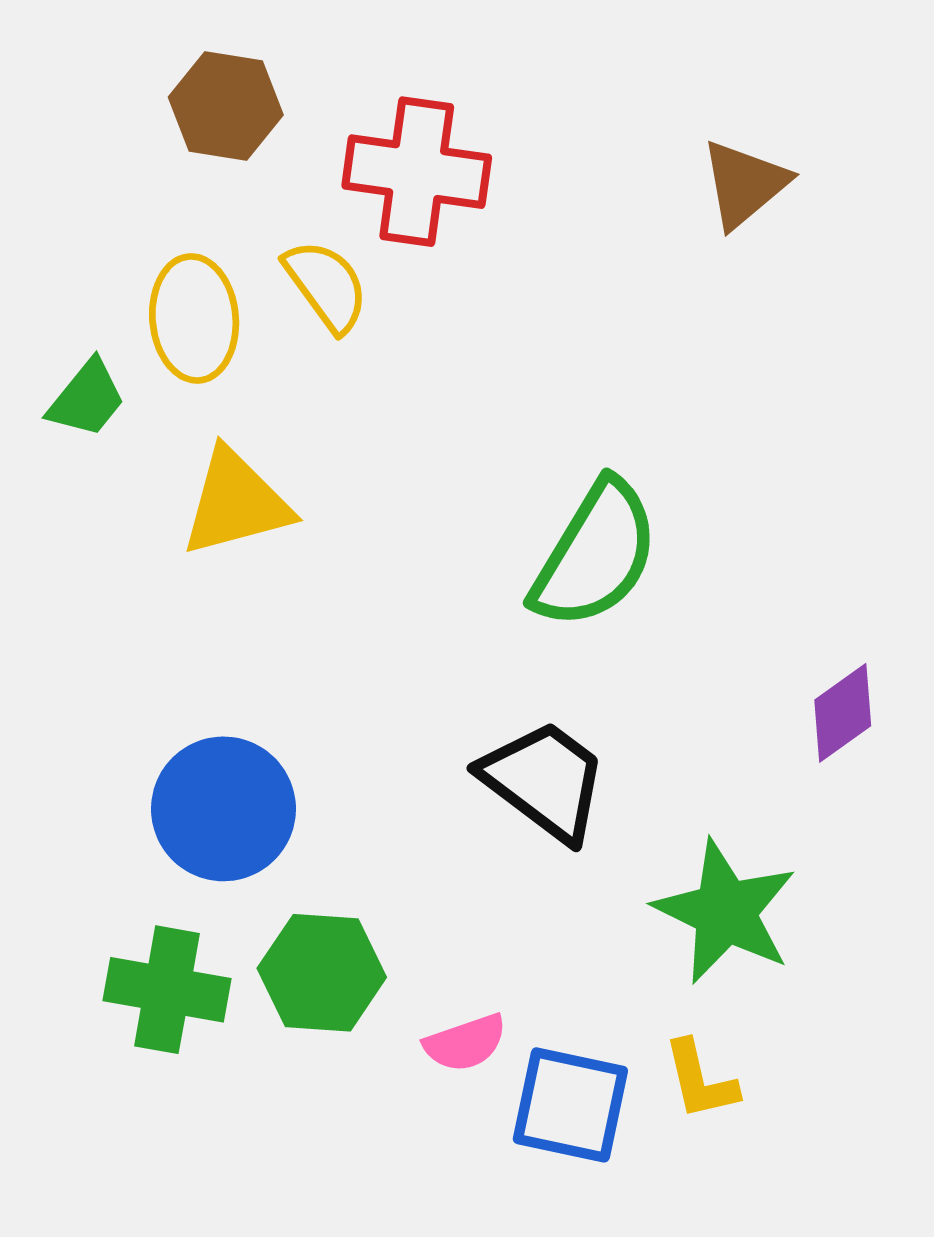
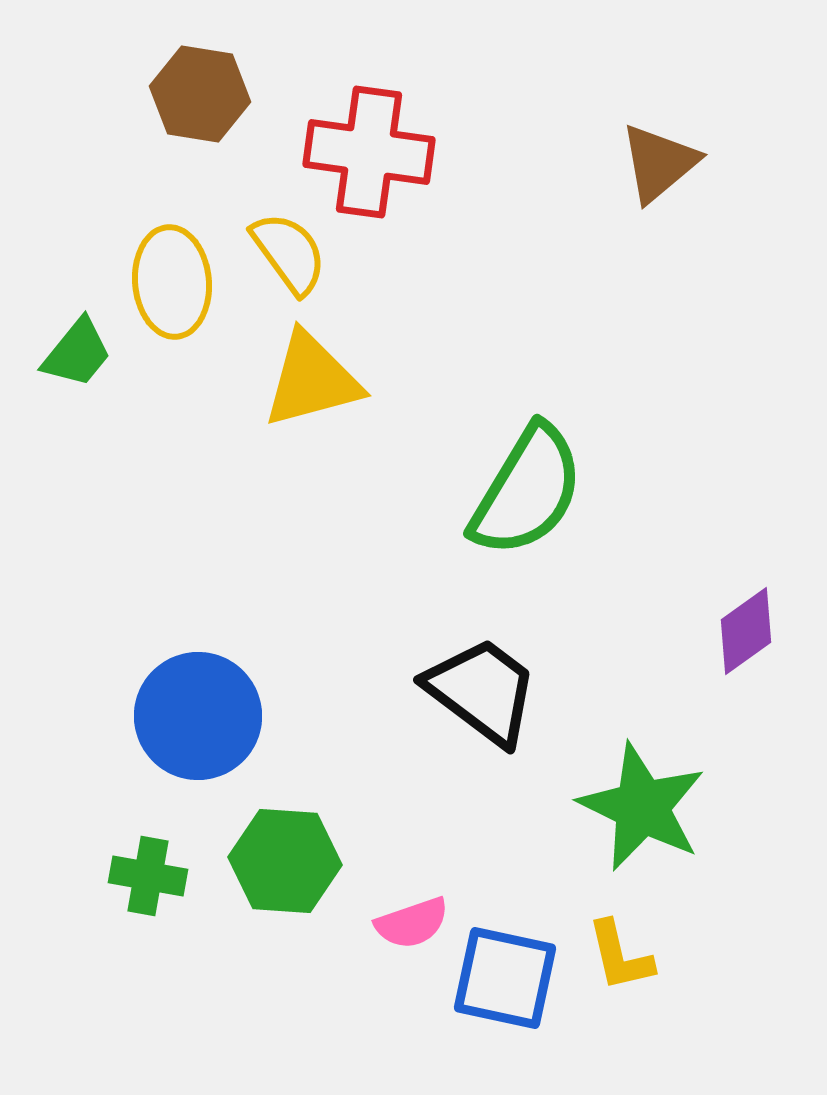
yellow triangle: (236, 503) -> (312, 380), moved
green cross: (167, 990) -> (148, 876), size x0.7

